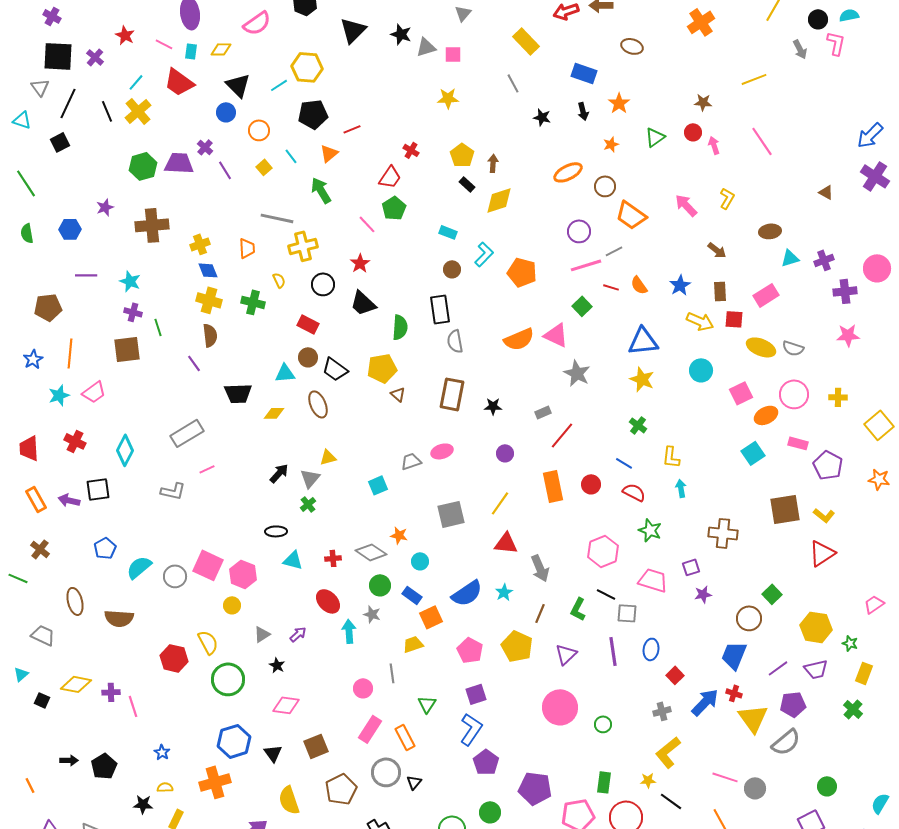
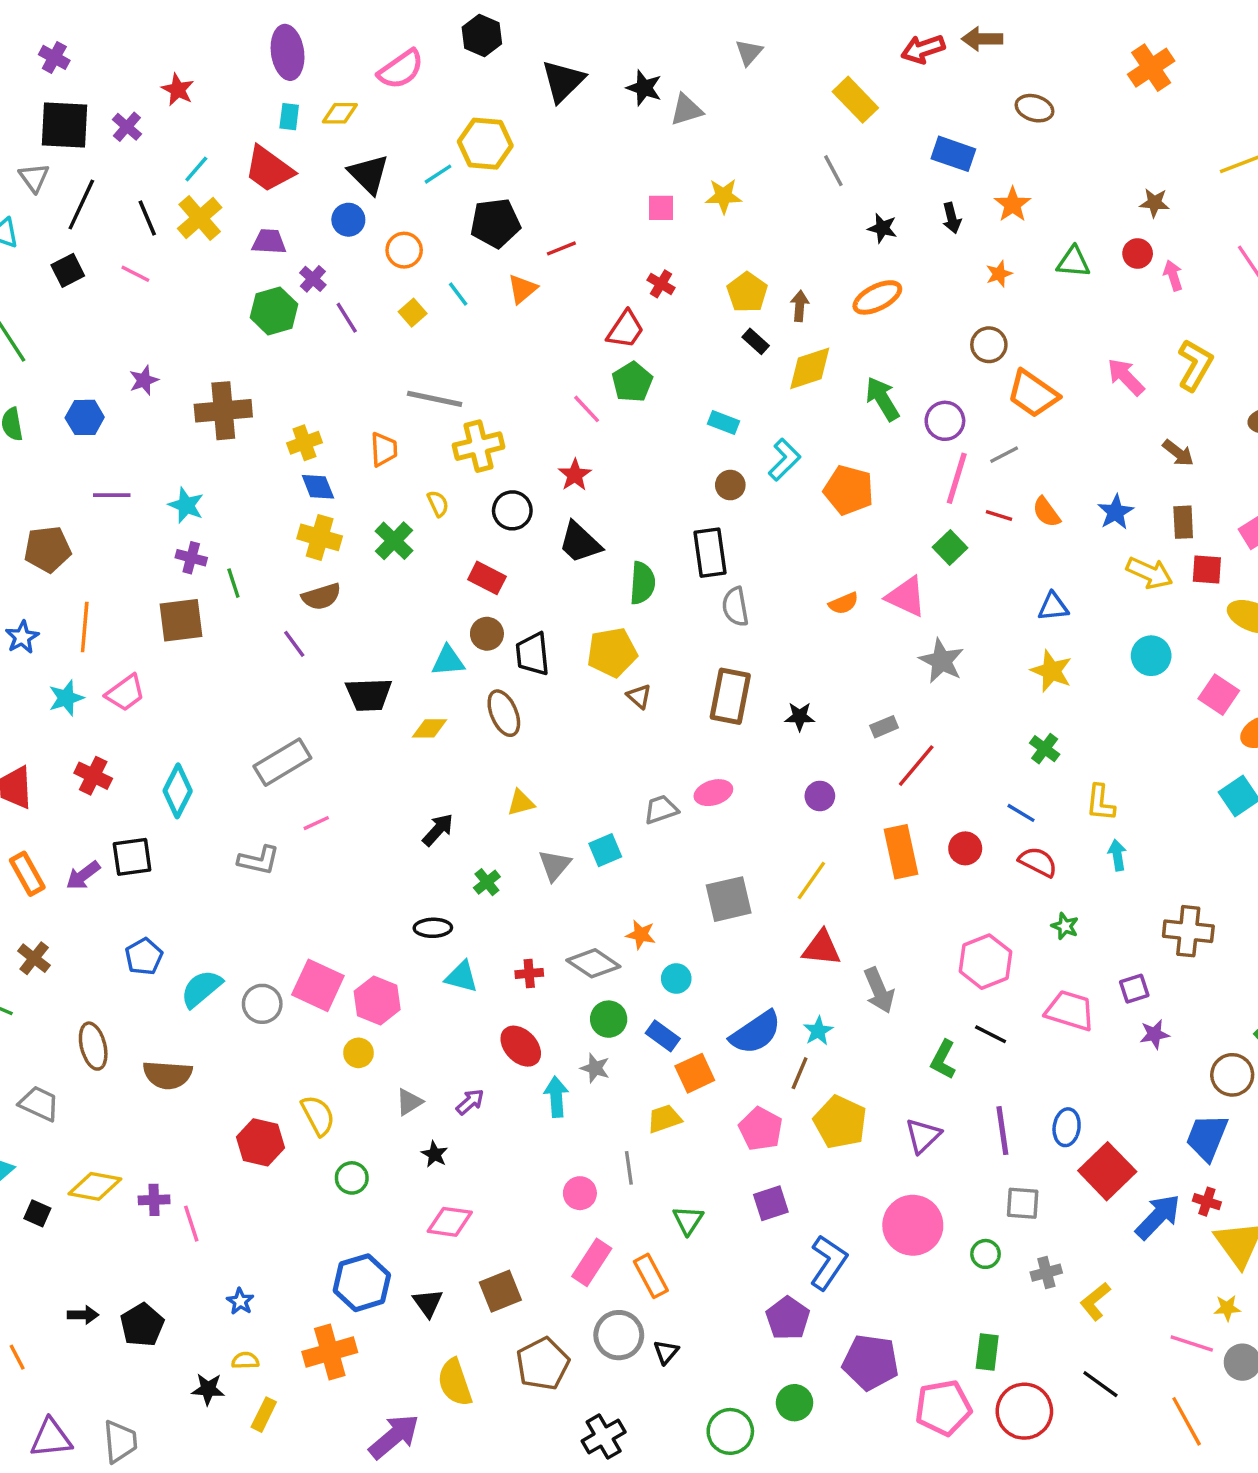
pink line: (164, 44) -> (135, 274), moved
pink square: (453, 54) -> (661, 208), moved
green triangle: (655, 137) -> (1073, 262), turned 40
purple trapezoid: (179, 163) -> (269, 242), moved, size x0.7
green hexagon: (143, 166) -> (274, 311), moved
orange ellipse: (568, 172) -> (877, 297), moved
green arrow: (321, 190) -> (882, 399), moved
yellow L-shape: (727, 198) -> (1195, 365), size x1.4
pink line: (586, 265) -> (957, 478), turned -56
green cross: (253, 302) -> (394, 541), turned 30
brown semicircle: (210, 335) -> (321, 597), turned 80
orange semicircle: (519, 339) -> (844, 603), size x0.6
blue triangle: (643, 341) -> (1053, 607), size x0.6
black trapezoid: (335, 369) -> (533, 654), turned 48
pink square: (741, 393) -> (1219, 695), turned -30
gray triangle: (310, 478) -> (555, 865), moved
purple arrow: (69, 500) -> (83, 875), turned -50
green star: (650, 530) -> (1065, 926), size x0.7
brown line: (540, 613) -> (800, 1073), moved
gray square: (627, 613) -> (1023, 1203), moved
red square: (675, 675) -> (1107, 1171), size x1.8
green circle: (228, 679) -> (352, 1178), size x0.6
gray cross: (662, 711) -> (1046, 1273), moved
blue L-shape: (471, 729) -> (828, 1262), moved
yellow L-shape: (668, 752) -> (1095, 1301), size x0.7
yellow star: (648, 780) -> (1227, 1308), moved

